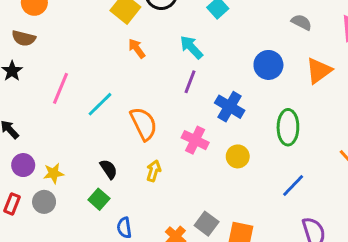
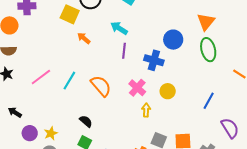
blue circle: (268, 65) -> (173, 40), moved
pink line: (60, 88) -> (41, 77), turned 45
green ellipse: (288, 127) -> (208, 50), moved
pink cross: (195, 140) -> (137, 88), turned 30
yellow arrow: (154, 171) -> (146, 110), moved

